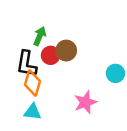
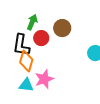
brown circle: (66, 51) -> (62, 28), moved
pink star: (85, 102) -> (44, 79), moved

